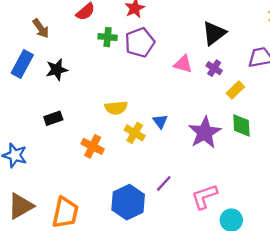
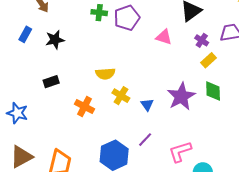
blue rectangle: (22, 64) -> (25, 34), size x0.7
purple cross: (214, 68) -> (202, 40), moved
blue triangle: (160, 121) -> (147, 105), moved

